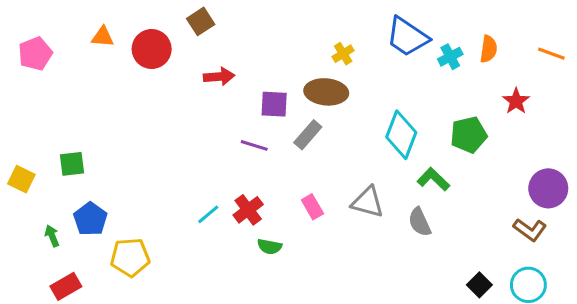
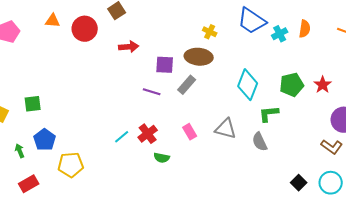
yellow cross: (343, 54) -> (210, 32), turned -32
red star: (516, 101) -> (323, 85), moved
green L-shape: (433, 179) -> (269, 114), turned -50

